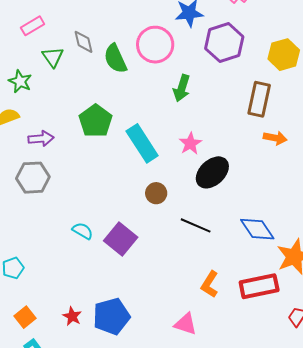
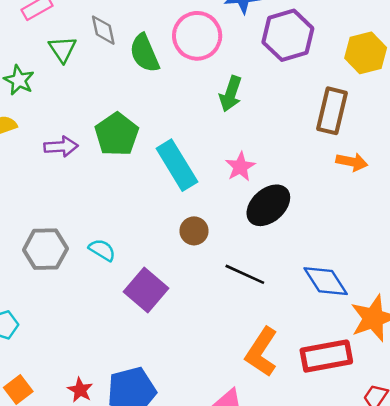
purple arrow: (41, 139) -> (61, 147), moved
gray hexagon: (33, 178) -> (45, 249), moved
cyan semicircle: (83, 231) -> (102, 250), moved
orange L-shape: (210, 284) -> (261, 352), size x1.4

